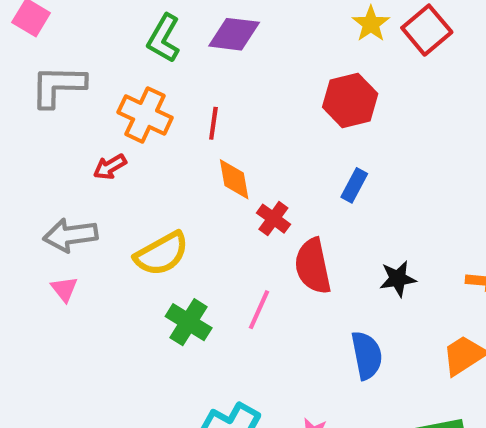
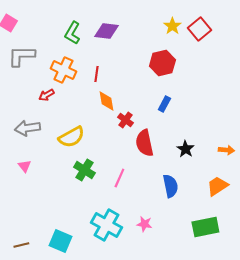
black star: (398, 279) -> (185, 149), turned -30
pink triangle: (64, 289) -> (24, 166), moved
pink line: (259, 310) -> (119, 178), moved

